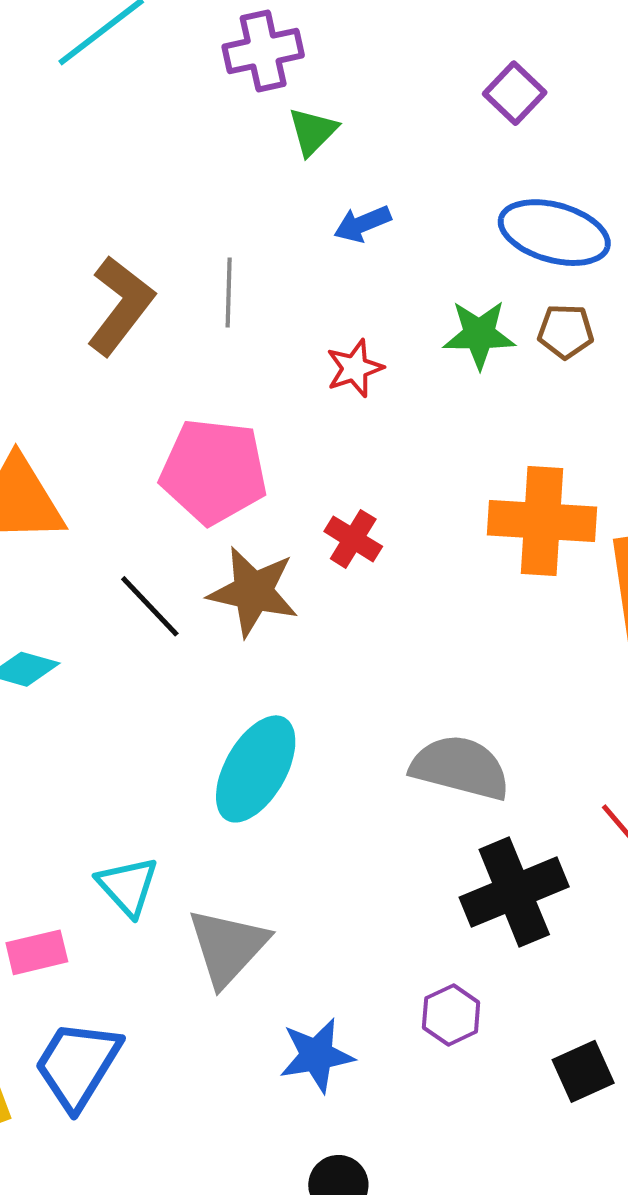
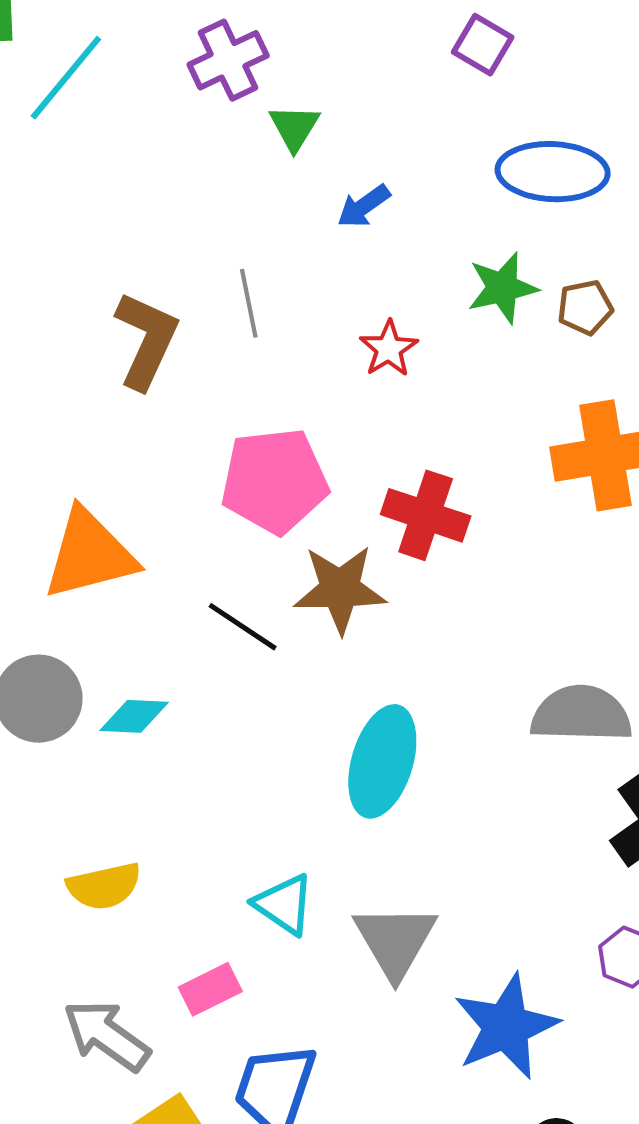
brown pentagon: (566, 331) -> (585, 307), moved
red cross: (353, 539) -> (426, 515), size x1.5
blue star: (317, 1055) -> (506, 1027), size x1.4

